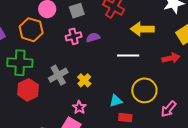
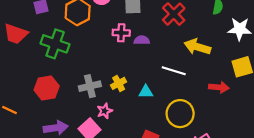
gray cross: (58, 75) -> (90, 86), moved
red hexagon: (28, 90) -> (47, 88), moved
cyan triangle: (116, 101) -> (146, 92), moved

